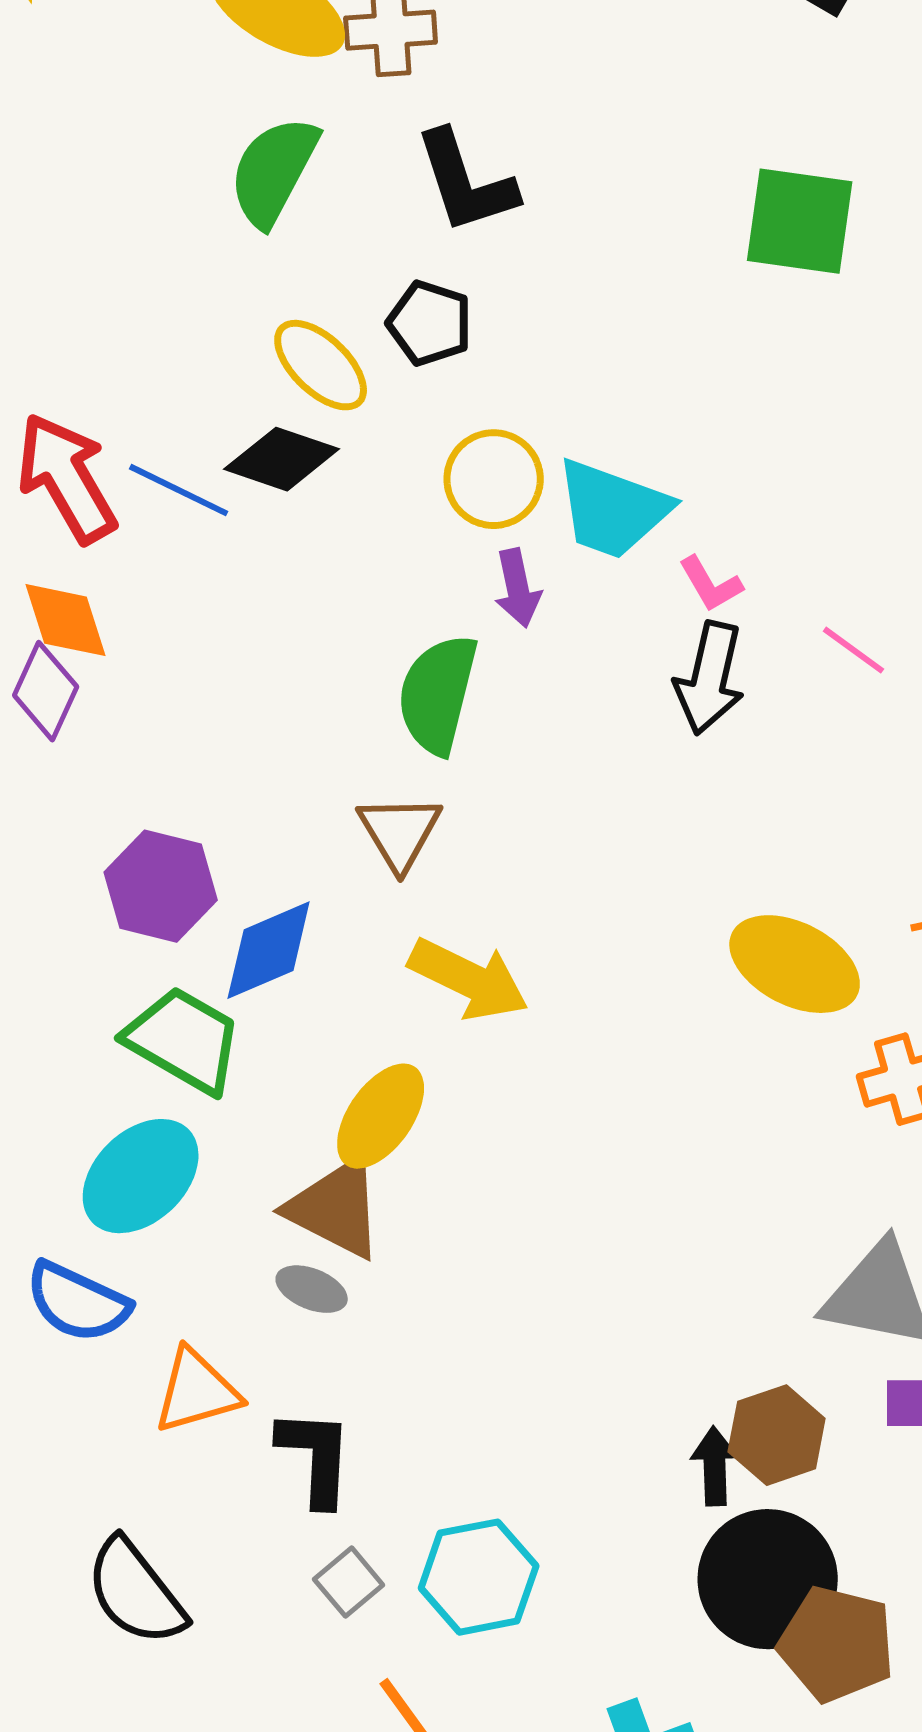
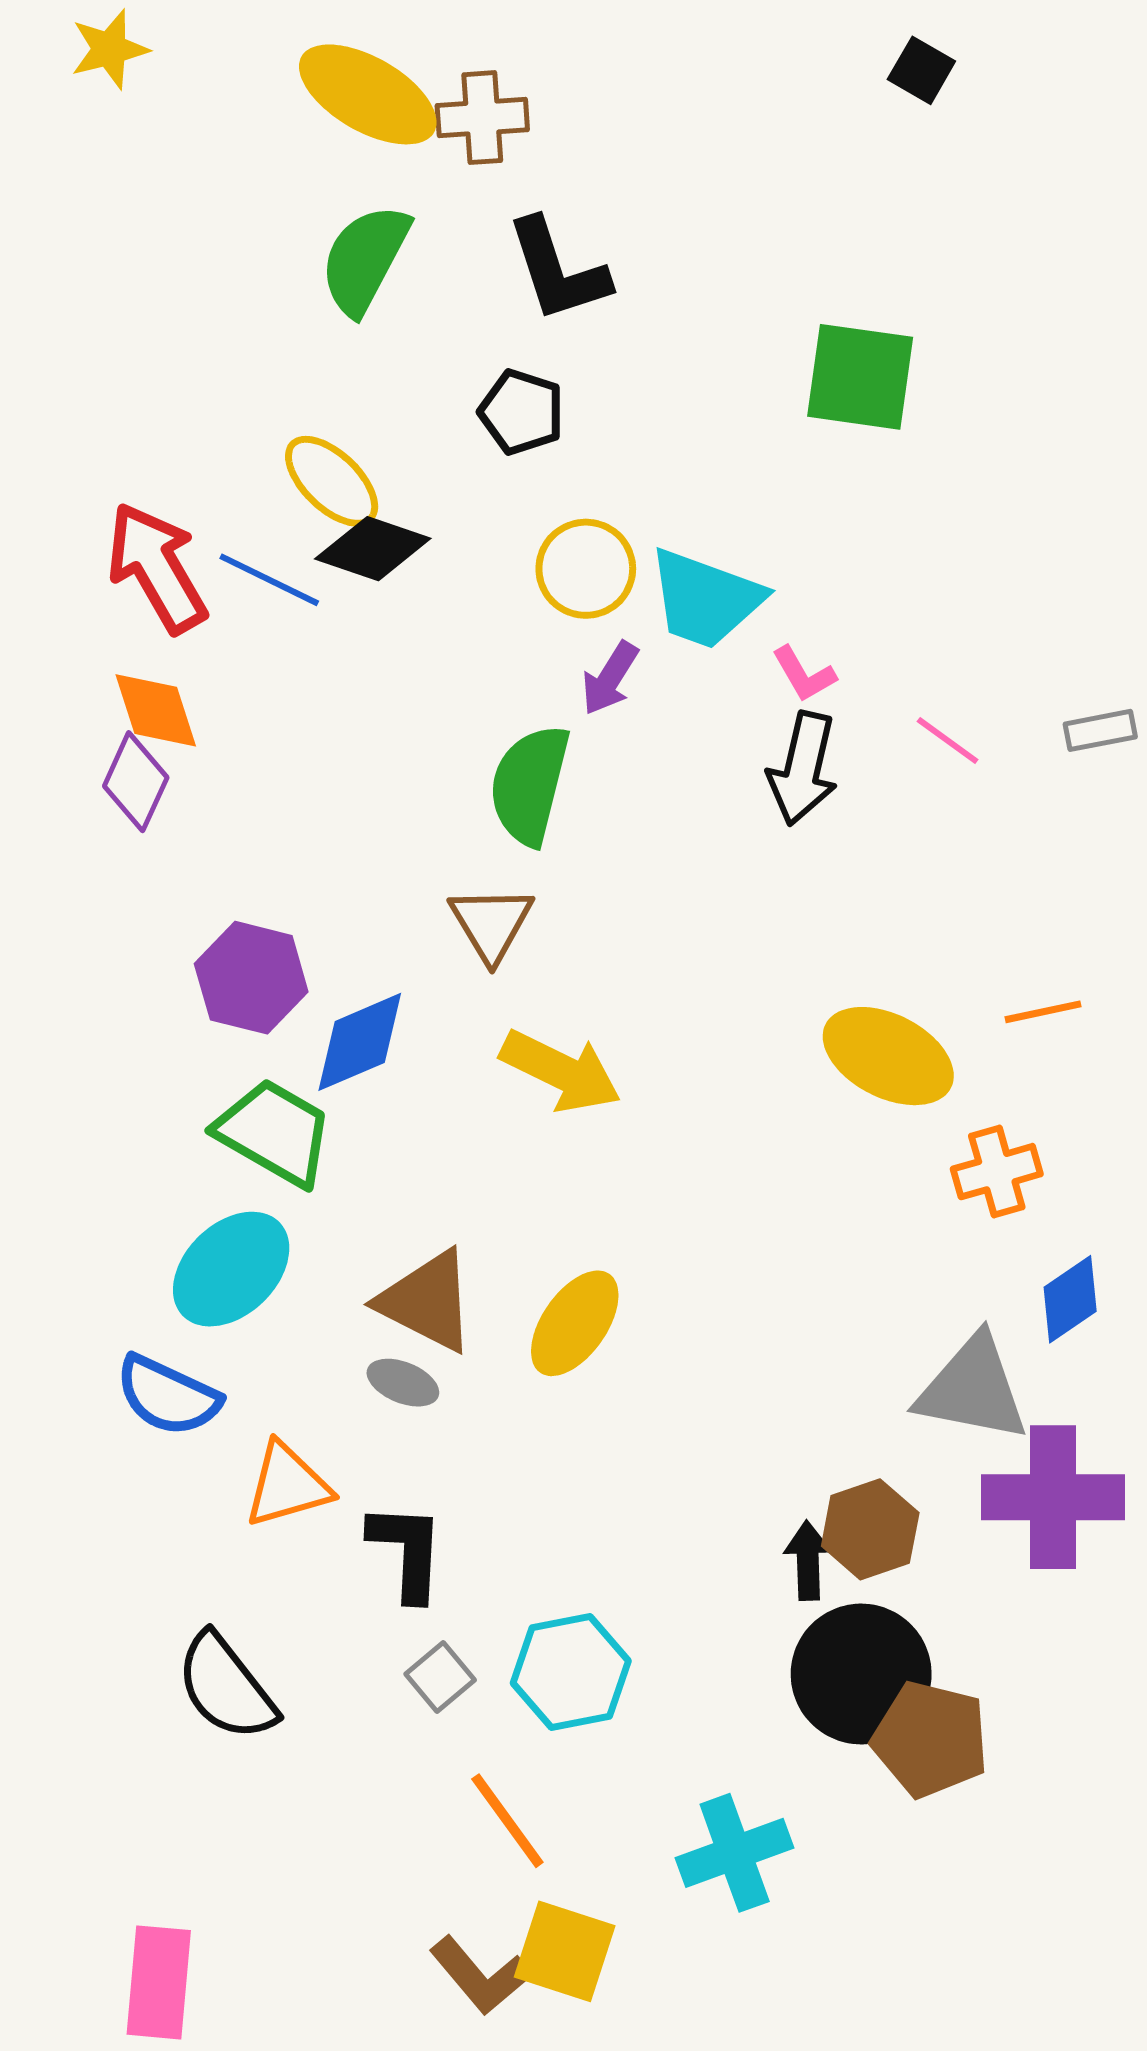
green square: (800, 221) -> (860, 377), moved
yellow ellipse: (321, 365) -> (332, 481), moved
purple arrow: (518, 588) -> (610, 678), turned 44
yellow ellipse: (381, 1116) -> (575, 1323), moved

